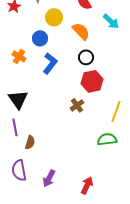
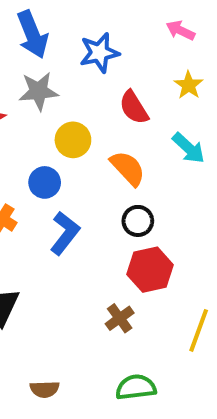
green semicircle: (107, 139) -> (136, 387), moved
brown semicircle: (30, 142) -> (45, 389), moved, turned 72

